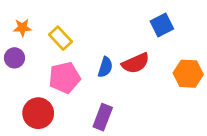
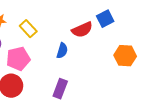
red semicircle: (136, 63) -> (82, 30), moved
pink pentagon: (64, 78) -> (18, 59), moved

